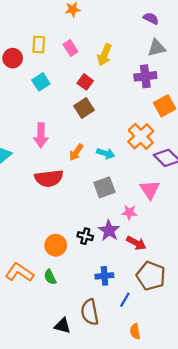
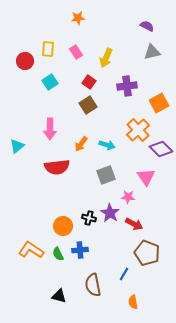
purple cross: (145, 76) -> (127, 86), moved
blue cross: (104, 276) -> (80, 250), moved
black triangle: (63, 326) -> (59, 296), moved

